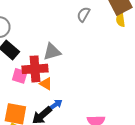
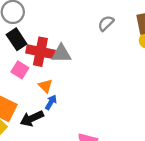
red cross: (35, 69) -> (40, 52), moved
blue arrow: (56, 105) -> (51, 102), moved, turned -40

